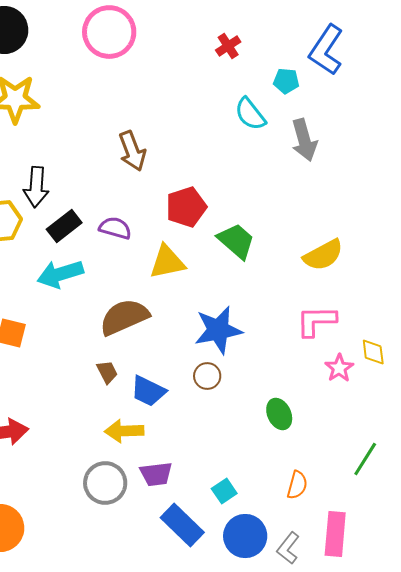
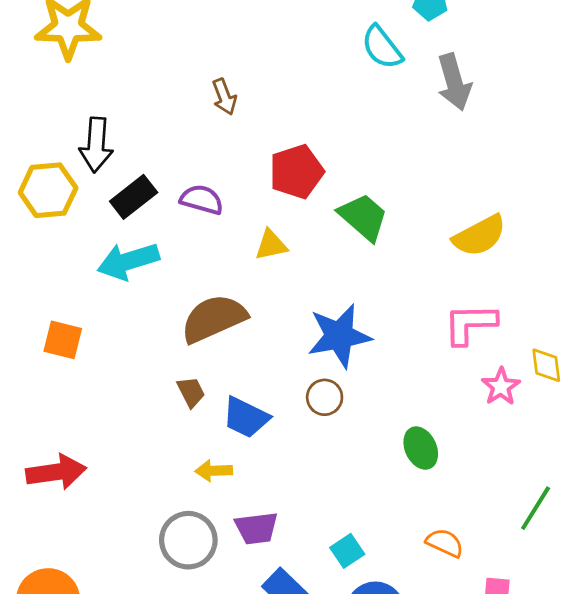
brown arrow: (132, 151) -> (224, 97), size x0.7
yellow triangle: (167, 262) -> (271, 245), size x0.7
yellow arrow: (124, 431) -> (214, 471), size x0.7
orange semicircle: (297, 485) -> (445, 543), turned -80

